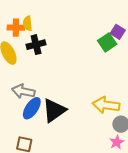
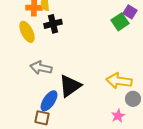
blue ellipse: (32, 108) -> (49, 101), moved
pink star: (117, 142) -> (118, 116), moved

